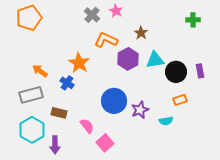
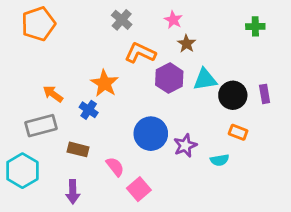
pink star: (116, 11) -> (173, 20), moved
orange rectangle: (180, 100) -> (238, 132), turned 40
cyan hexagon: (32, 130) -> (22, 171), moved

